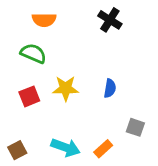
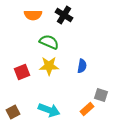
black cross: (110, 20) -> (64, 15), moved
green semicircle: (33, 53) -> (49, 42), moved
orange rectangle: (103, 149) -> (87, 109), moved

